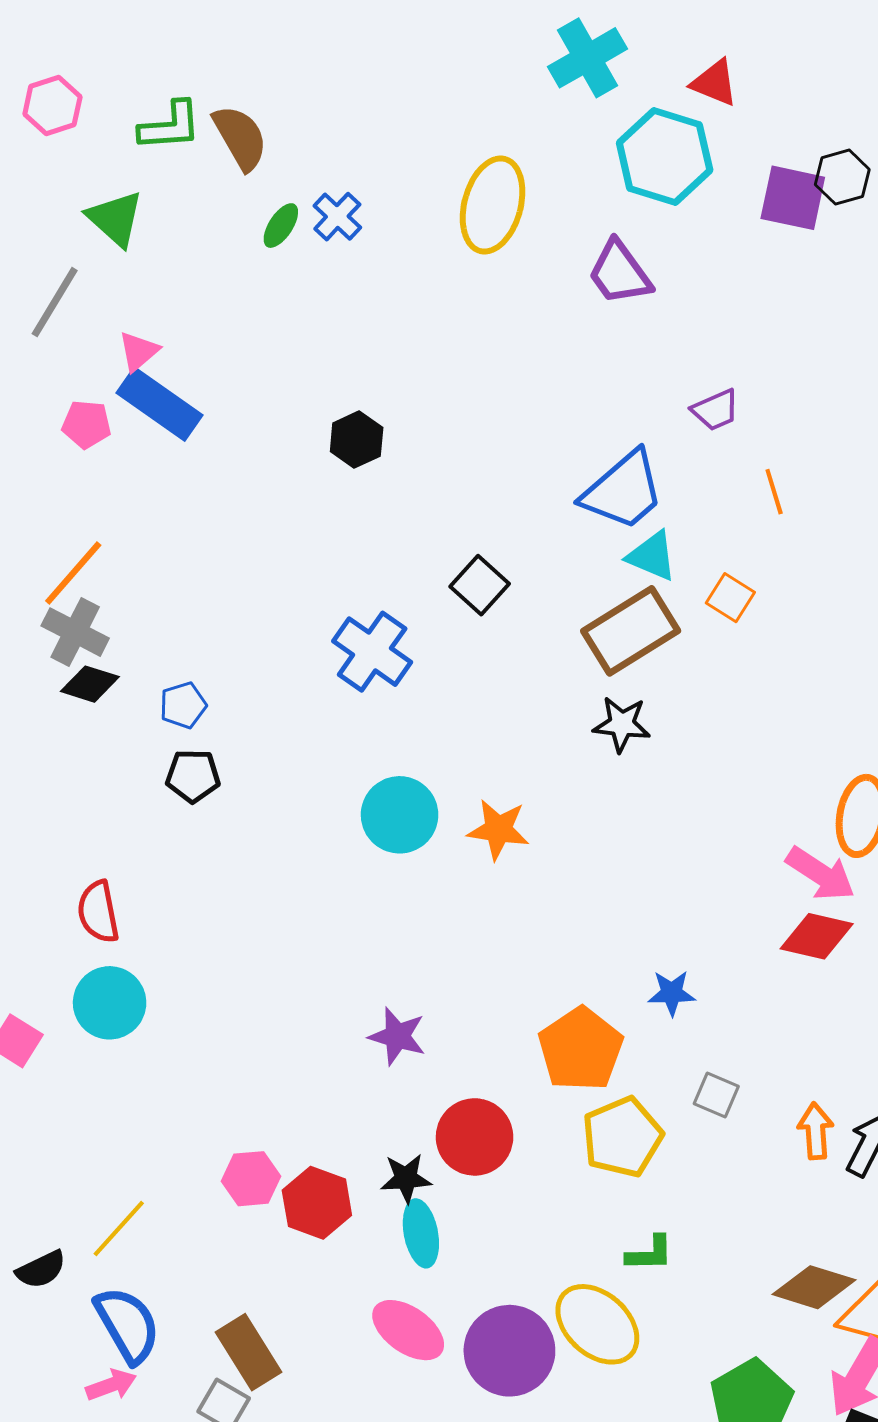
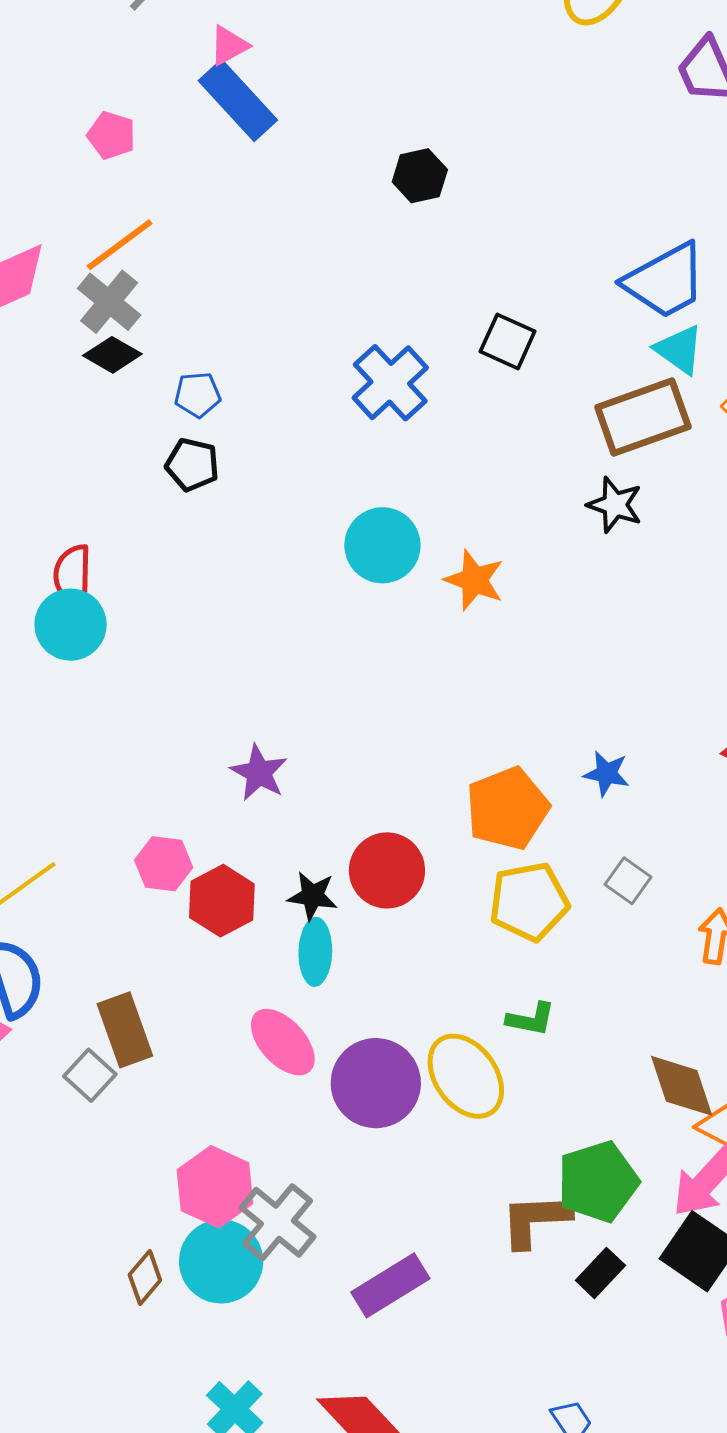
pink pentagon: (86, 424) -> (111, 135), moved
black square: (480, 585) -> (508, 341), turned -30
cyan circle: (110, 1003) -> (71, 625), moved
purple star: (397, 1036) -> (259, 773), moved
brown diamond: (814, 1287) -> (682, 1086), turned 42

